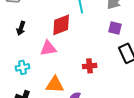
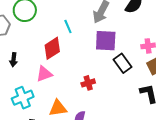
purple square: (115, 28) -> (106, 41), size x1.6
cyan cross: (22, 67) -> (23, 98), size x1.5

